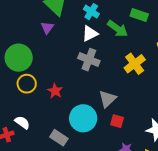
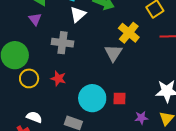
gray cross: (89, 60) -> (63, 43), moved
gray triangle: (107, 99) -> (113, 53), moved
red square: (117, 121) -> (120, 99), moved

